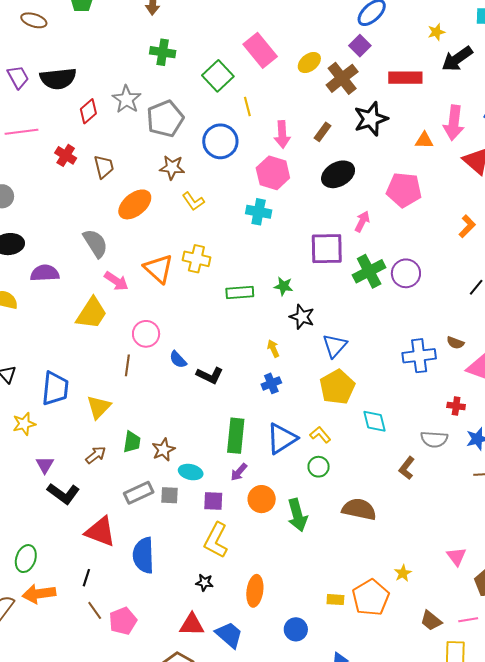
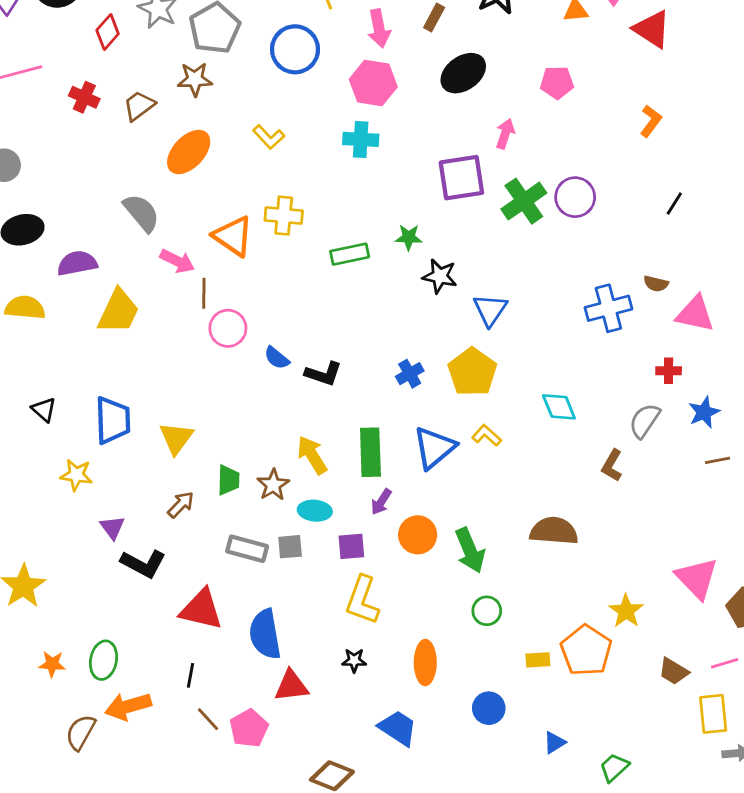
brown trapezoid: (104, 167) -> (139, 106), turned -105
brown star: (172, 167) -> (195, 79), moved
pink pentagon: (404, 190) -> (557, 82), size x0.7
yellow trapezoid: (92, 313) -> (118, 311), moved
yellow arrow: (273, 349) -> (312, 455), moved, size x1.6
brown line: (127, 365) -> (204, 293), moved
yellow pentagon: (337, 387) -> (472, 372), moved
yellow star: (24, 424) -> (76, 475), turned 30
gray semicircle: (434, 439) -> (645, 421), turned 128
green circle: (319, 467) -> (487, 611), moved
gray rectangle: (139, 493) -> (247, 549), turned 48
pink triangle: (456, 557) -> (697, 578), size x1.6
yellow star: (403, 573) -> (626, 611), size x1.4
red triangle: (192, 625) -> (291, 686), moved

